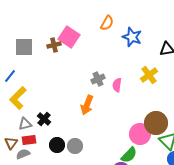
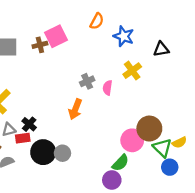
pink square: (69, 37) -> (56, 36), turned 30
yellow cross: (149, 75) -> (132, 71), moved
red rectangle: (29, 140) -> (23, 138), moved
black circle: (57, 145) -> (43, 152), size x1.5

